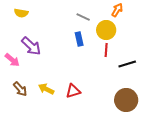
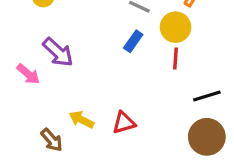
blue rectangle: (79, 39) -> (133, 41), turned 48
black line: (127, 64) -> (207, 96), moved
brown arrow: (20, 89) -> (52, 140), moved

